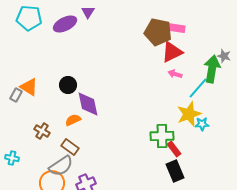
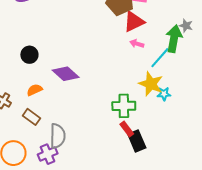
purple diamond: (88, 104) -> (66, 74), moved, turned -36
yellow star: (189, 114) -> (151, 84), turned -30
red rectangle: (174, 149) -> (127, 129), moved
gray semicircle: (61, 166) -> (58, 136), moved, turned -55

